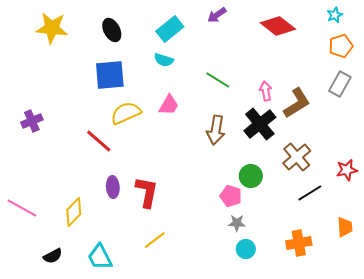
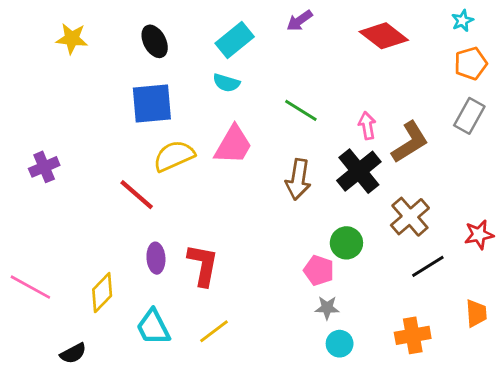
yellow star: (52, 28) -> (72, 39), size x0.7
pink trapezoid: (169, 105) -> (233, 145), size x1.4
cyan trapezoid: (100, 257) -> (153, 327), moved

